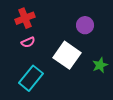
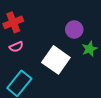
green star: (100, 65) -> (89, 49), moved

